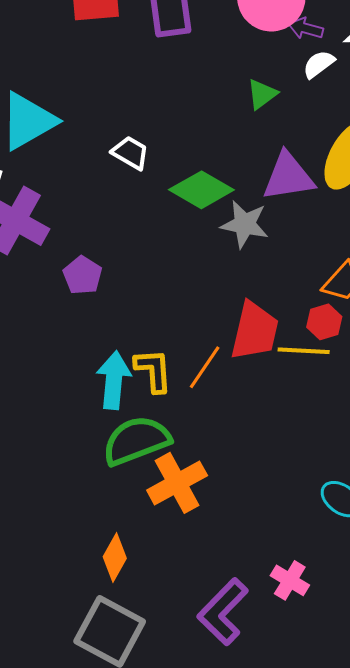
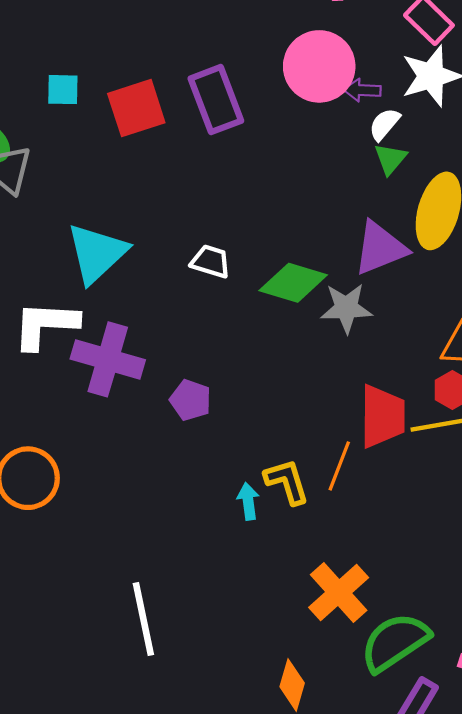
green triangle: (262, 94) -> (390, 159), moved
cyan arrow: (114, 380) -> (248, 501), size x0.6
green semicircle: (136, 441) -> (395, 642), moved

